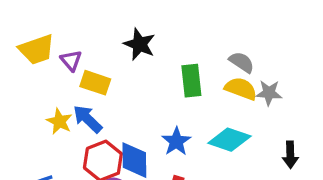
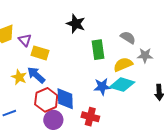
black star: (139, 44) -> (76, 24), moved
yellow semicircle: (241, 89) -> (123, 65), moved, turned -42
blue star: (176, 141) -> (102, 87), moved, turned 30

